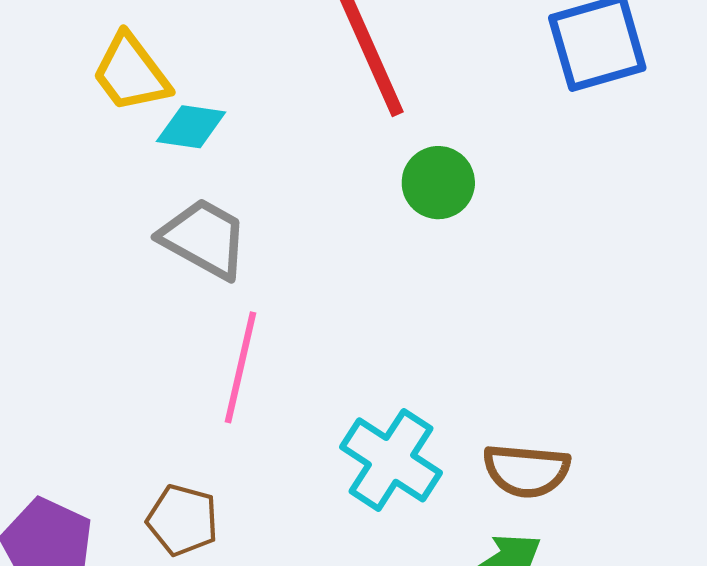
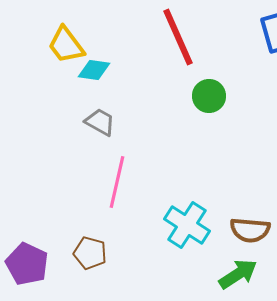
gray trapezoid: (204, 238) -> (100, 122), size x0.7

